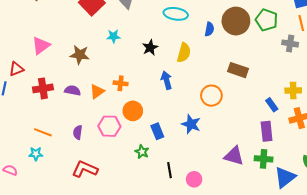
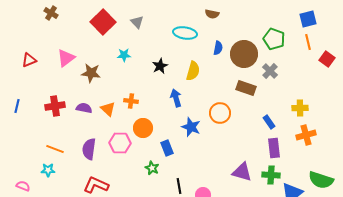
brown circle: (236, 21) -> (244, 54), moved
gray cross: (290, 43) -> (270, 71), moved, turned 35
pink triangle: (41, 46) -> (66, 58), moved
red triangle: (16, 69) -> (29, 60), moved
orange triangle: (97, 91) -> (108, 109), turned -42
blue rectangle: (272, 105) -> (269, 122), moved
blue star: (191, 124) -> (191, 127), moved
purple semicircle: (78, 132) -> (89, 149), size x1.5

